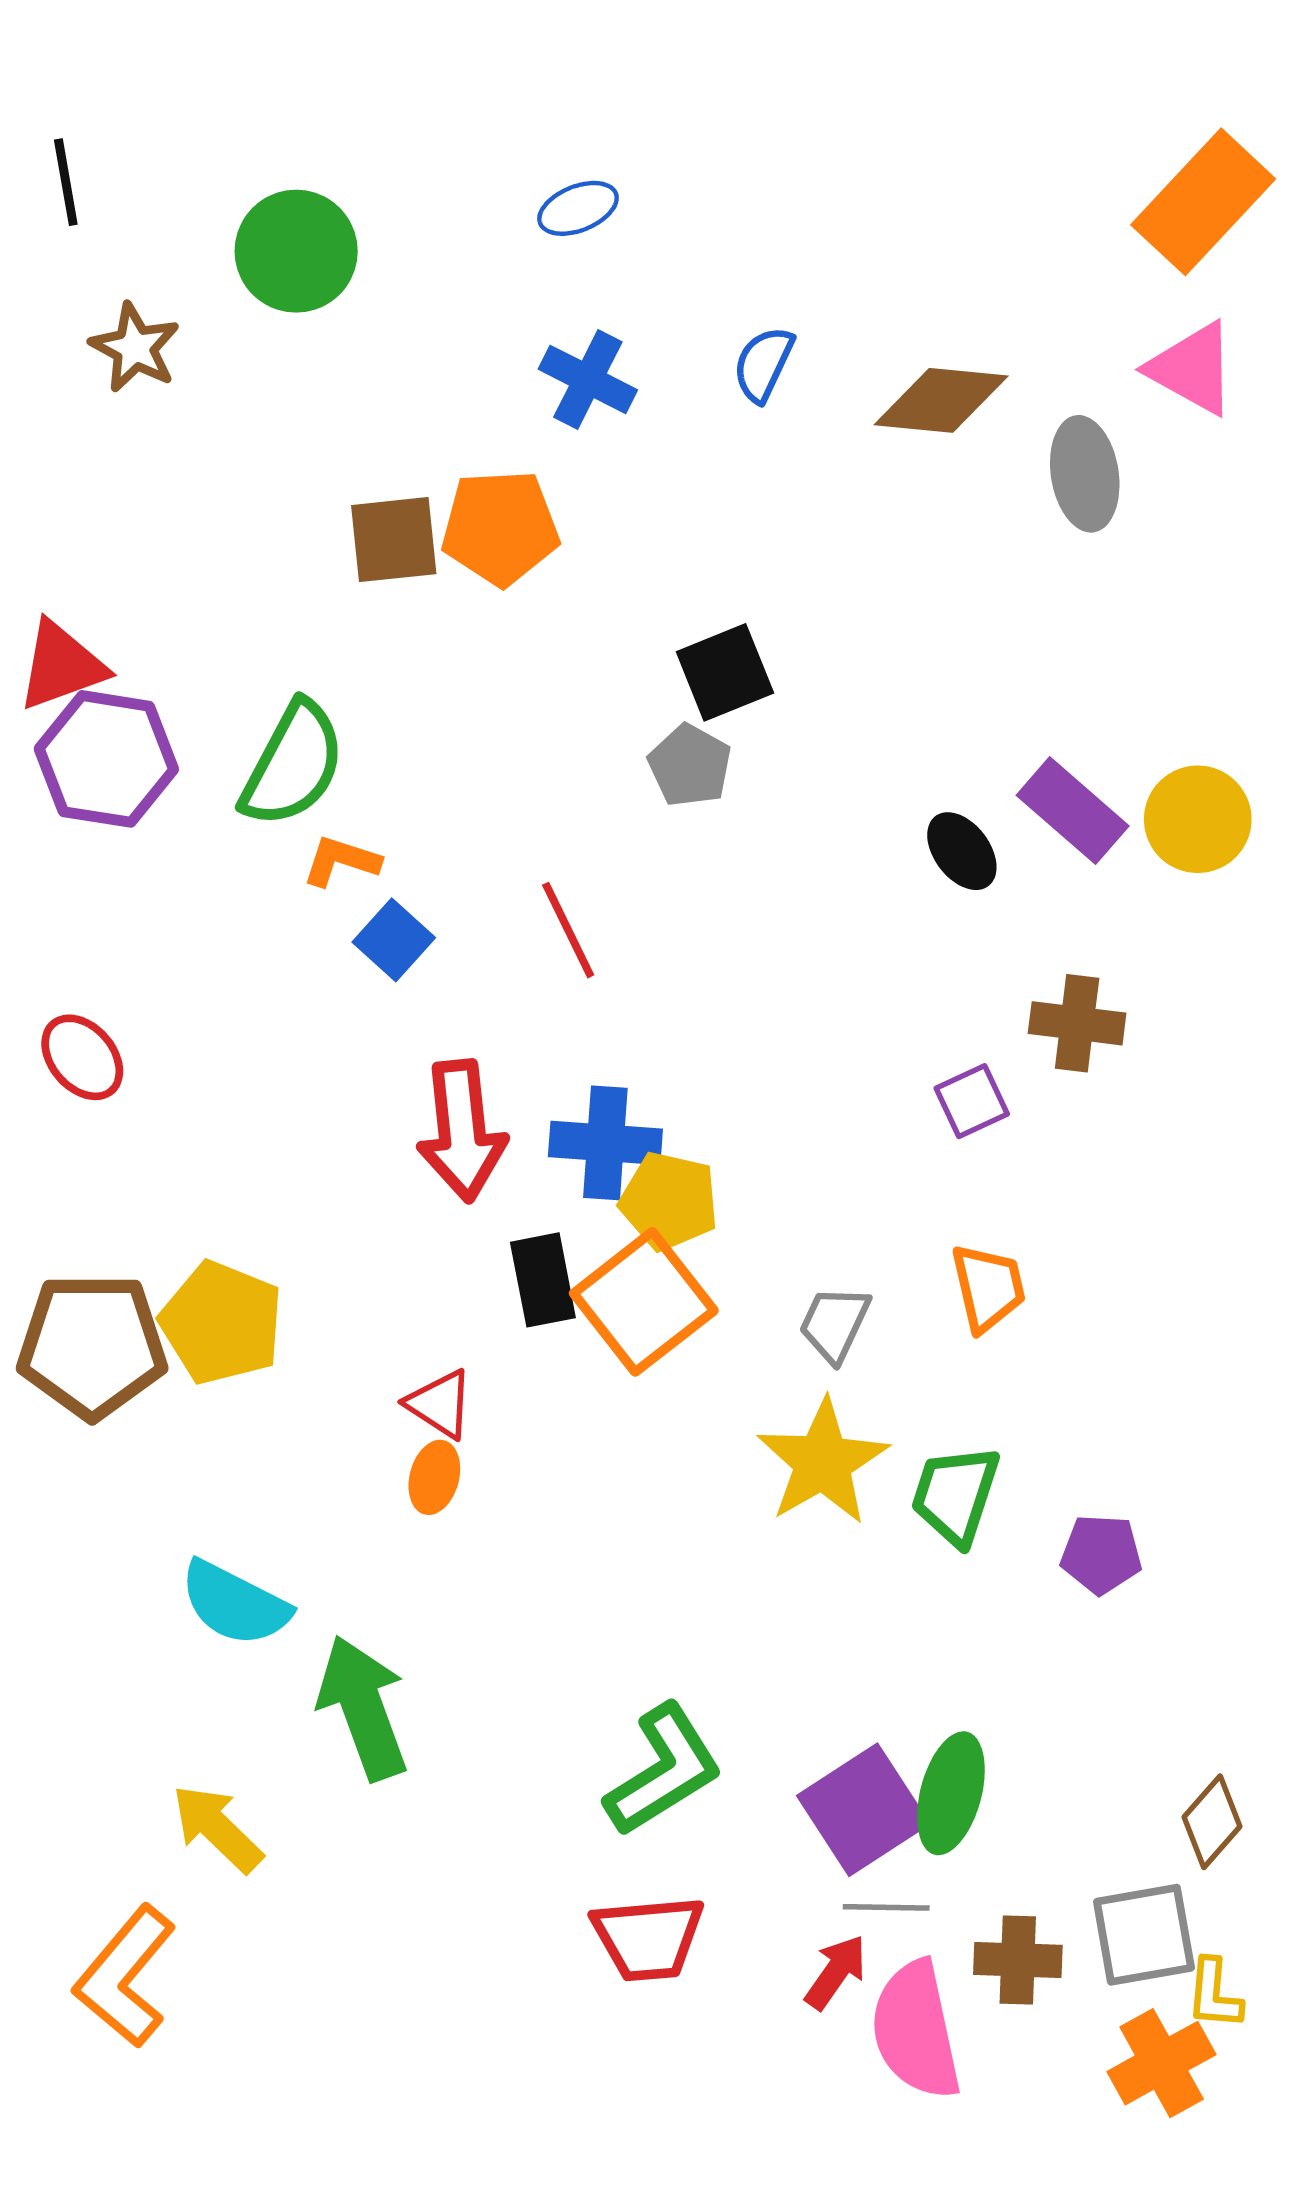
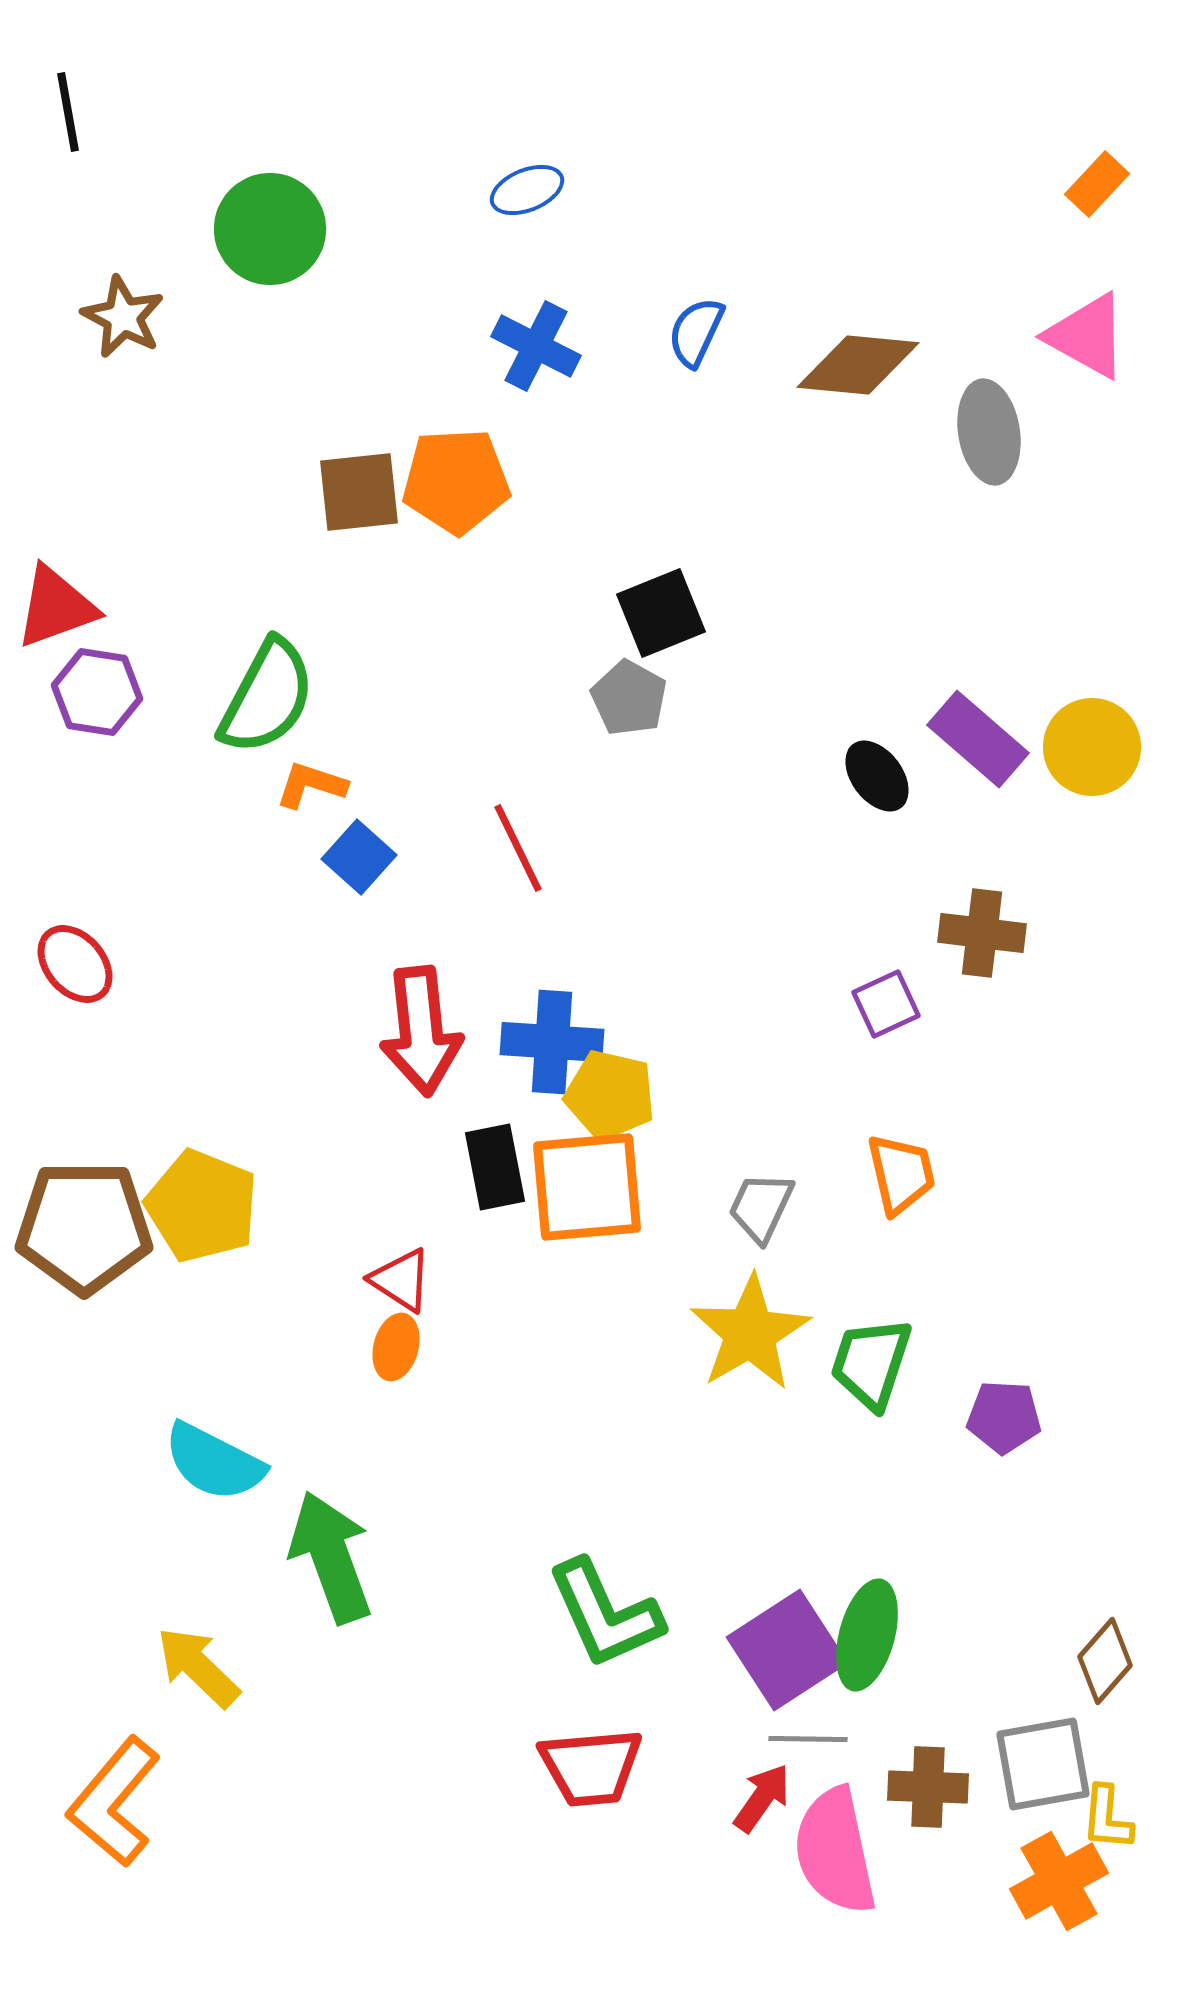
black line: (66, 182) -> (68, 112), moved
orange rectangle: (1203, 202) -> (1097, 184), size x0.5
purple hexagon: (106, 759) -> (97, 692), size x0.7
orange square: (644, 1302) -> (587, 1187), turned 33
green L-shape: (664, 1770) -> (605, 1614), turned 98

